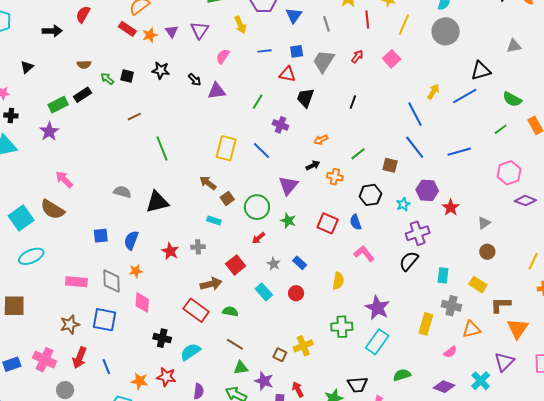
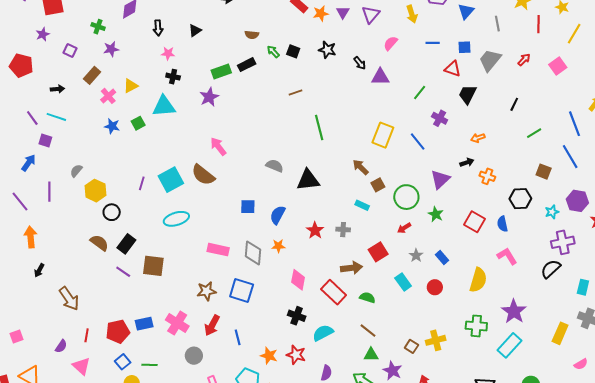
green line: (358, 154) -> (534, 133), moved
yellow semicircle: (338, 281) -> (478, 280), size x1.4
pink diamond: (142, 303) -> (298, 280), moved

